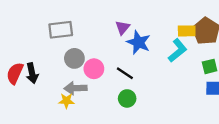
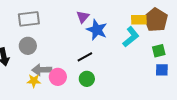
gray circle: (74, 58) -> (28, 46), moved
pink circle: (94, 69) -> (58, 77), moved
black line: (125, 73) -> (85, 57), turned -63

